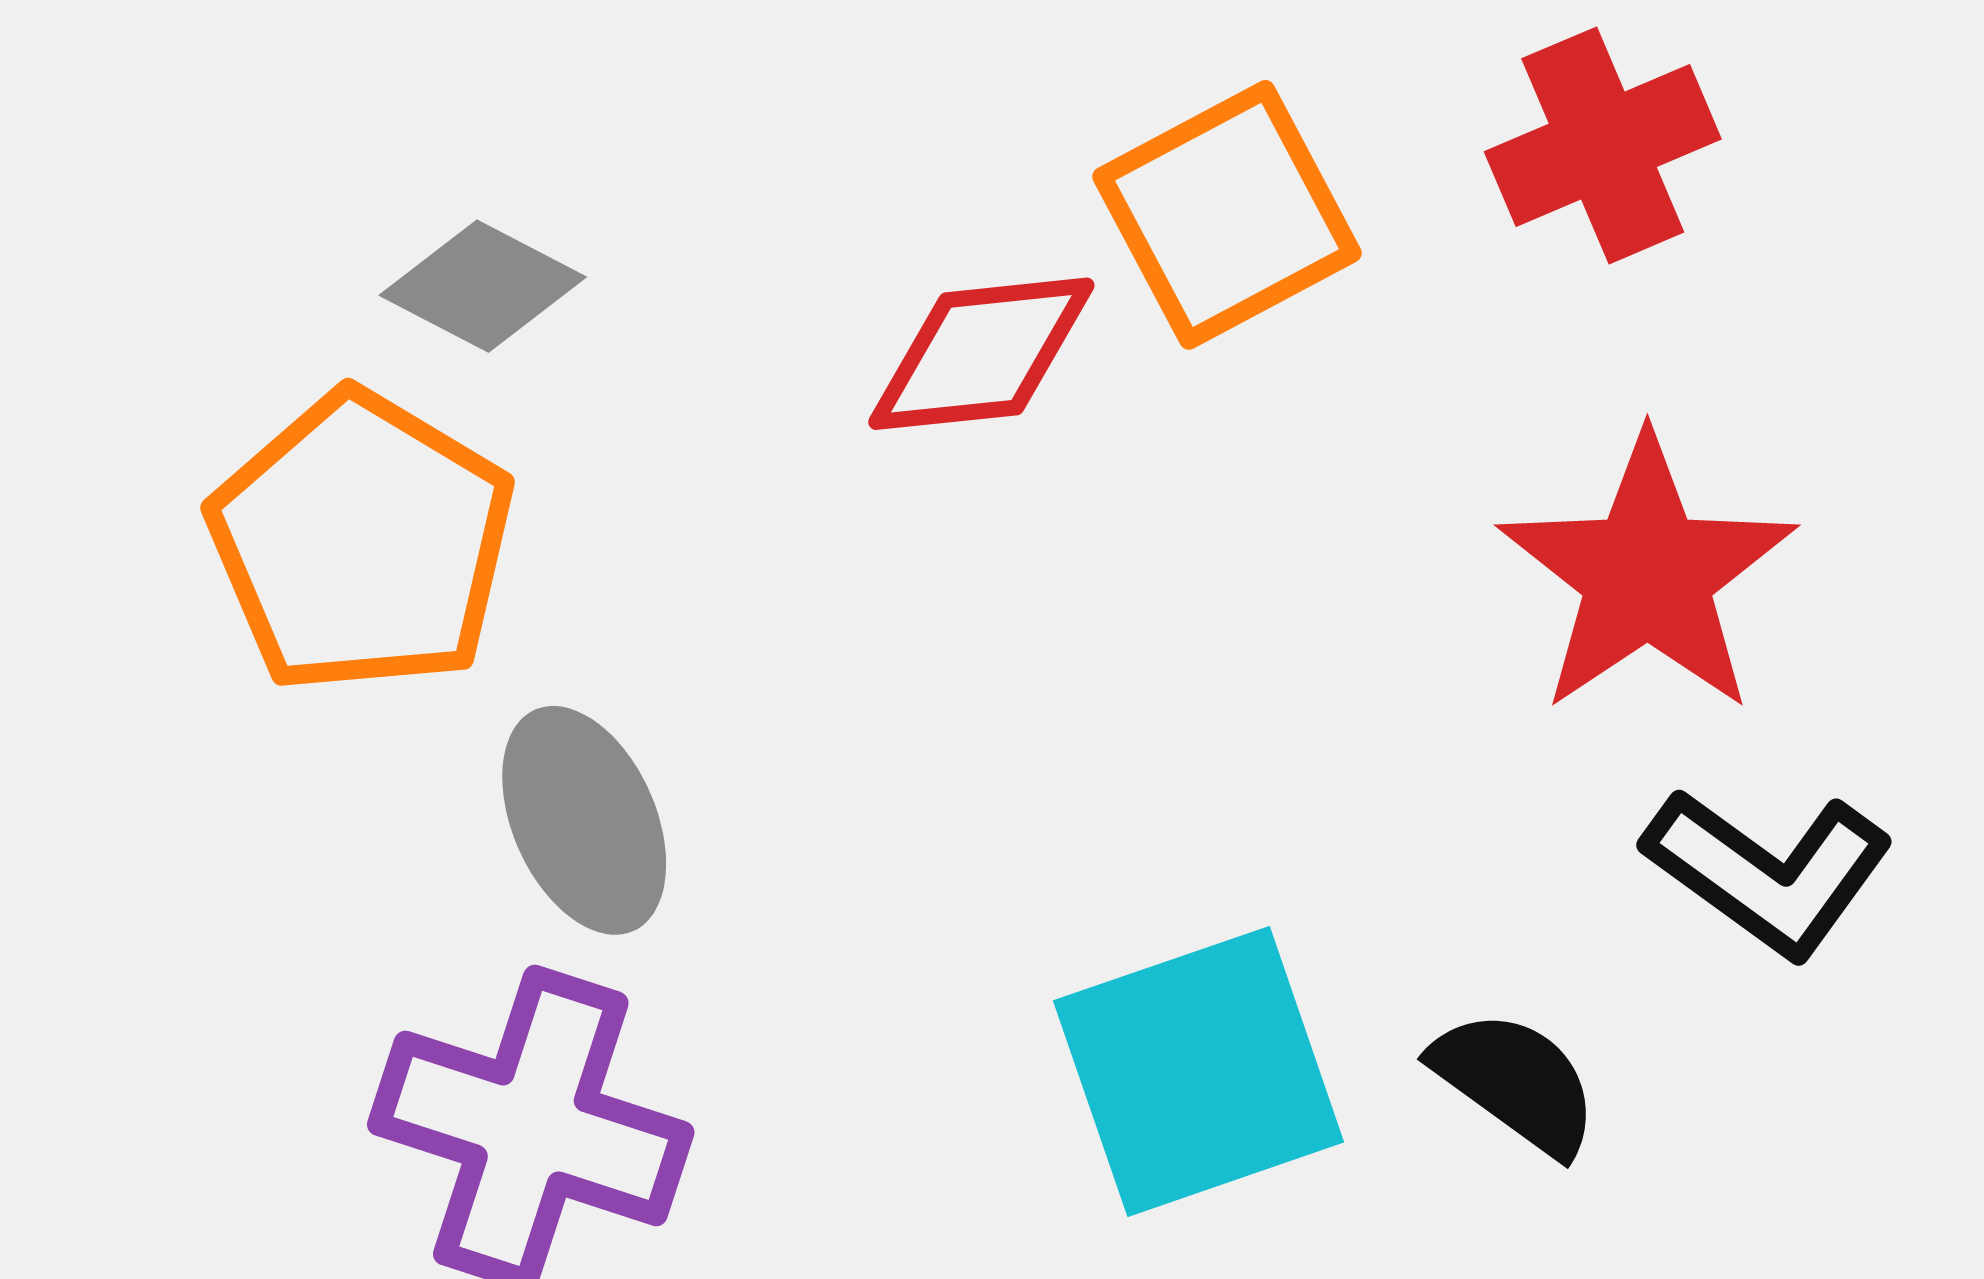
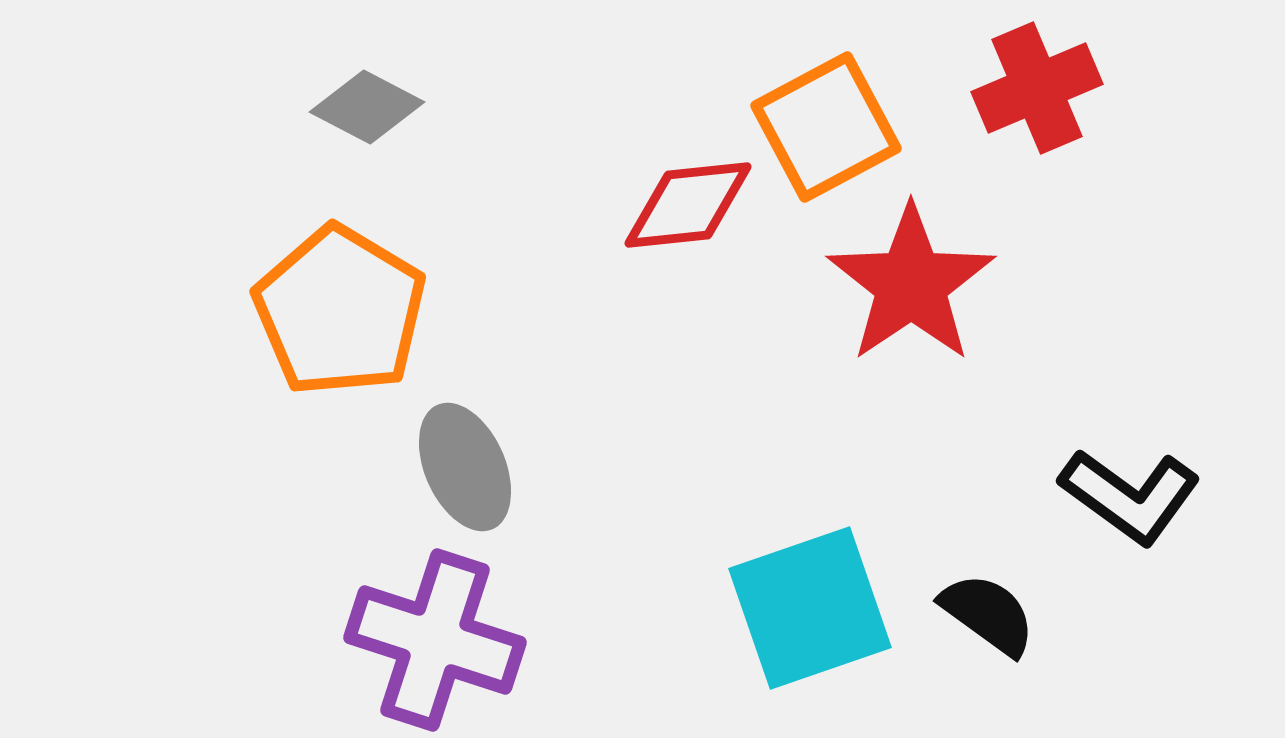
gray diamond: (483, 286) -> (367, 107), moved
red star: (1647, 575) -> (911, 284), moved

